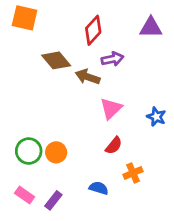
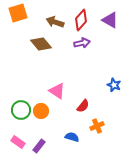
orange square: (25, 18) -> (18, 13), turned -30
purple triangle: (151, 27) -> (110, 20), turned 30
red diamond: (93, 30) -> (81, 20), moved
brown arrow: (88, 77) -> (55, 22), moved
pink triangle: (111, 108) -> (57, 91), moved, turned -42

